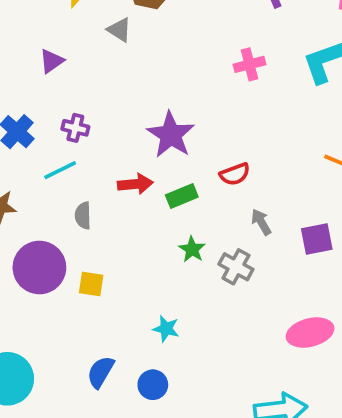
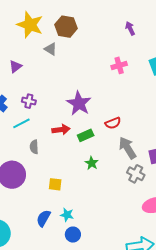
gray arrow: (261, 222) -> (127, 148), size x1.6
gray cross: (236, 267) -> (136, 174), moved
yellow square: (91, 284) -> (55, 184), moved
cyan star: (166, 329) -> (67, 215), moved
blue semicircle: (101, 372) -> (43, 218), moved

